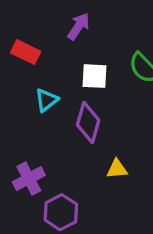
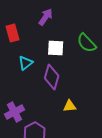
red rectangle: (26, 52) -> (13, 33), turned 48

